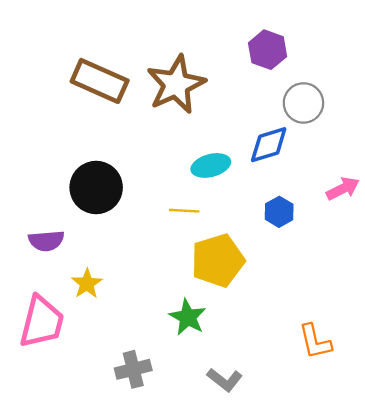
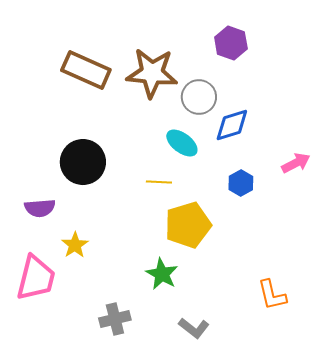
brown star: (176, 84) -> (152, 73), turned 30
gray circle: (303, 103) -> (199, 97), moved
cyan ellipse: (211, 165) -> (182, 143), turned 52

